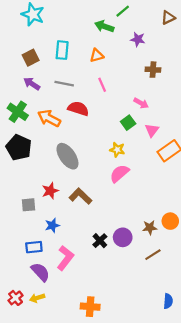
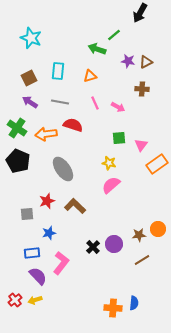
brown triangle: (168, 18) -> (146, 62), moved
pink arrow: (141, 103) -> (118, 107), moved
orange arrow: (49, 118) -> (46, 134), turned -35
green square: (128, 123) -> (119, 138), turned 32
blue semicircle: (168, 301) -> (134, 303), moved
orange cross: (90, 307) -> (113, 308), moved

